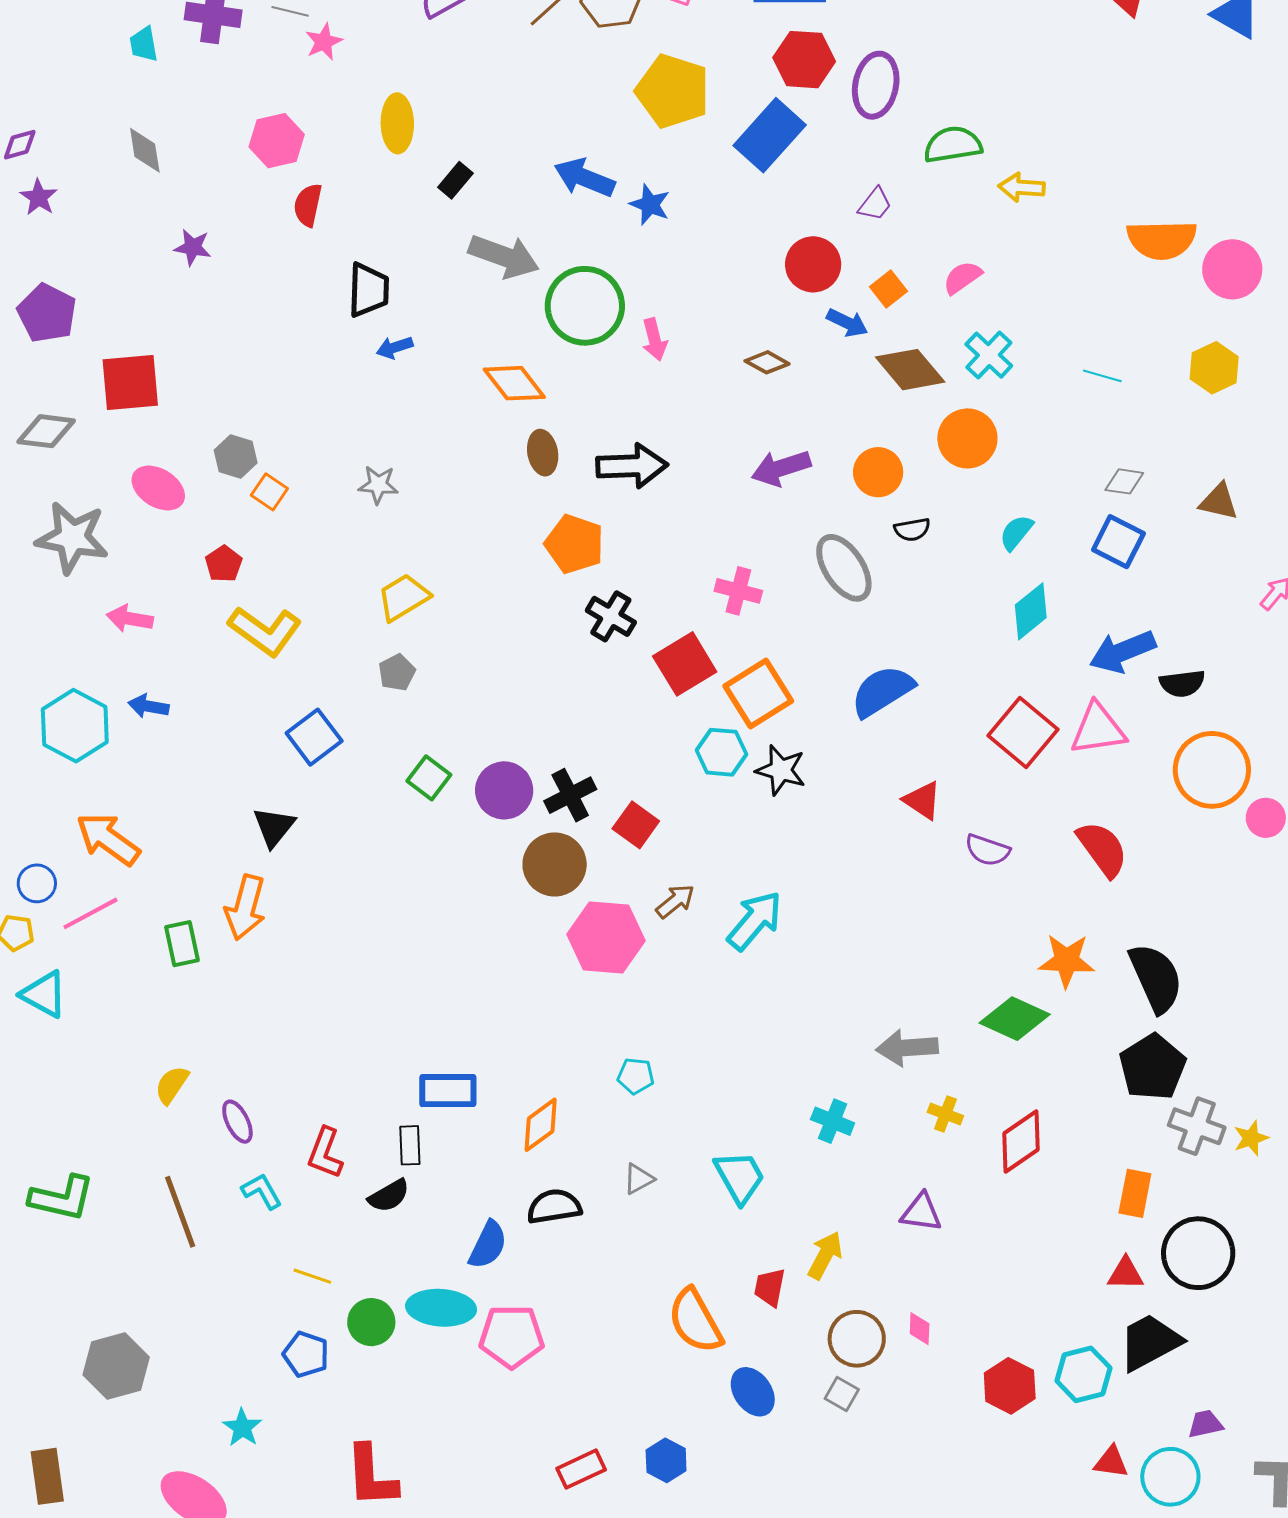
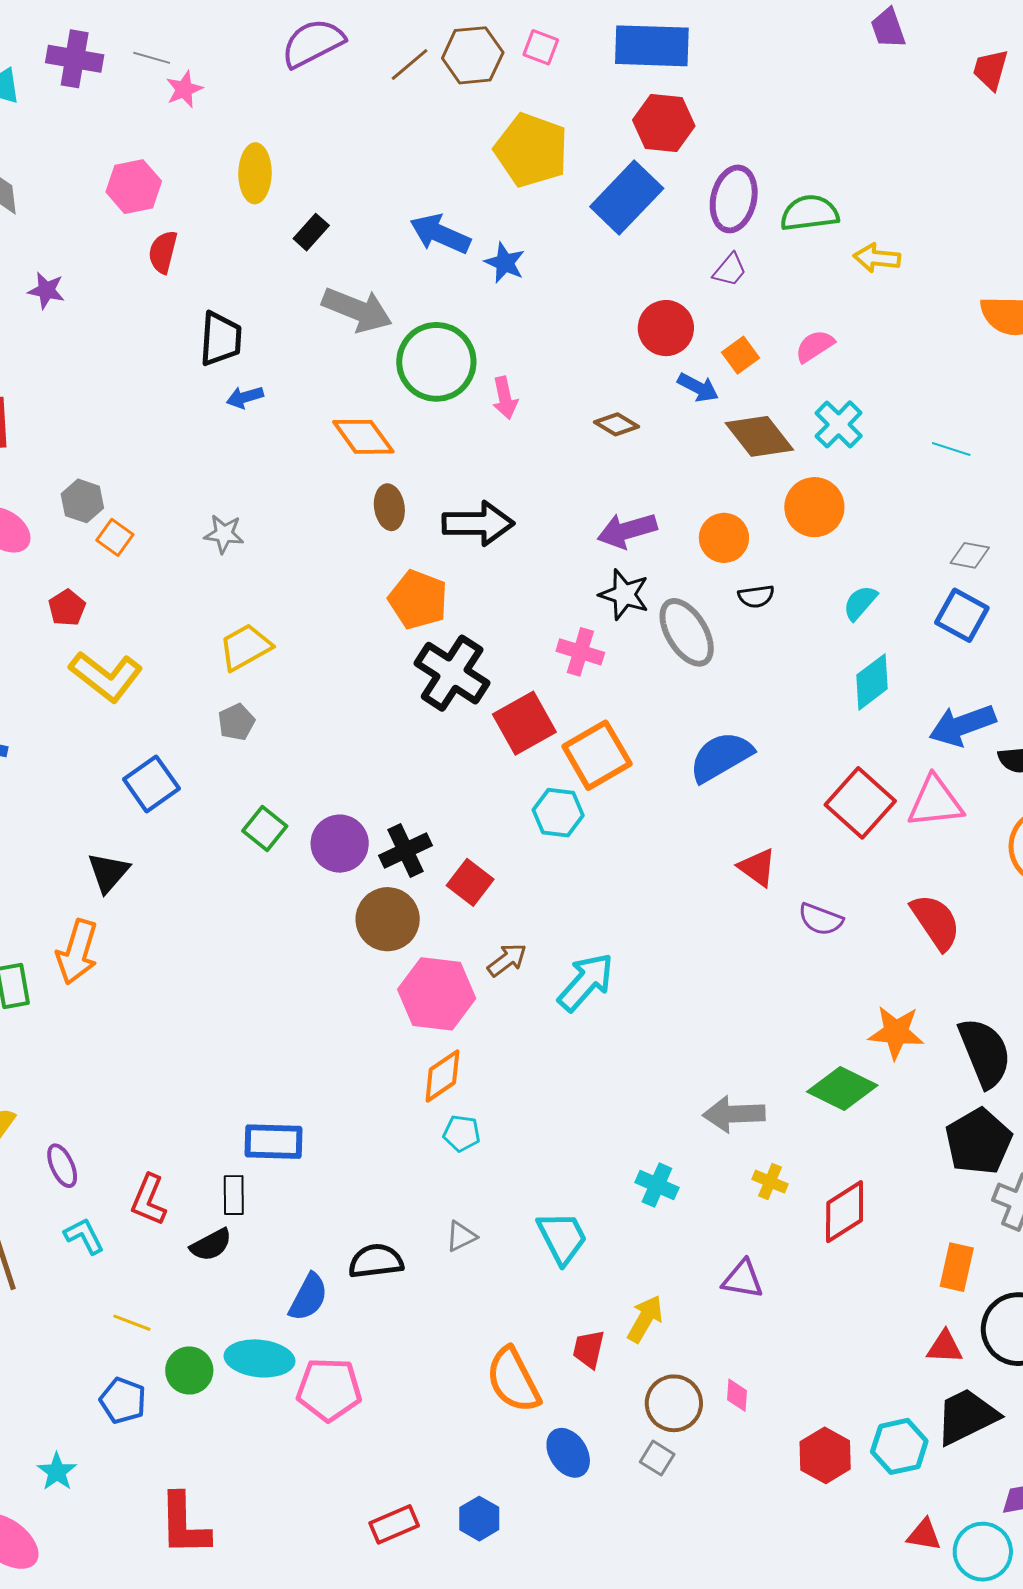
purple ellipse: (876, 85) -> (734, 199), moved
black cross: (611, 616) -> (452, 673), size x1.5
black star: (781, 770) -> (624, 594), moved
orange diamond: (541, 1125) -> (442, 1076), moved

